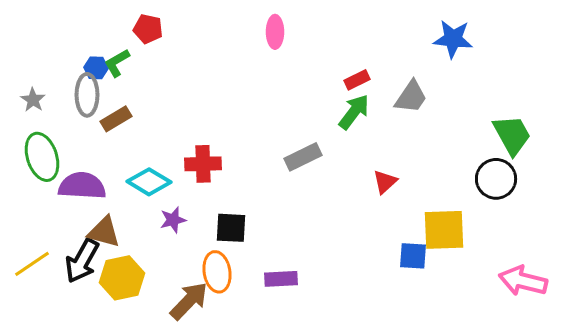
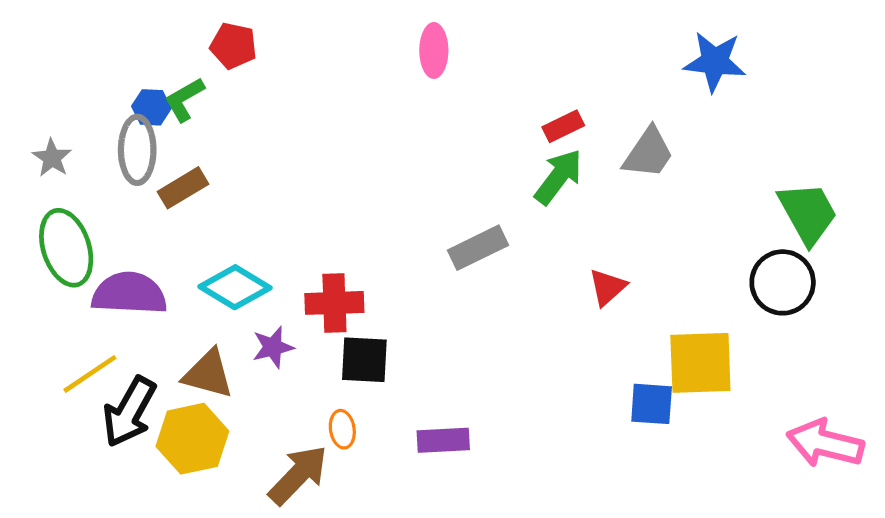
red cross: (203, 164) -> (334, 303), moved
brown triangle: (104, 232) -> (208, 374), moved
yellow line: (32, 264) -> (90, 374), moved
orange ellipse: (217, 272) -> (342, 429), size x0.6

